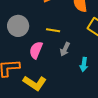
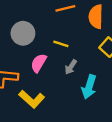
cyan arrow: (84, 64) -> (89, 87), size x1.5

